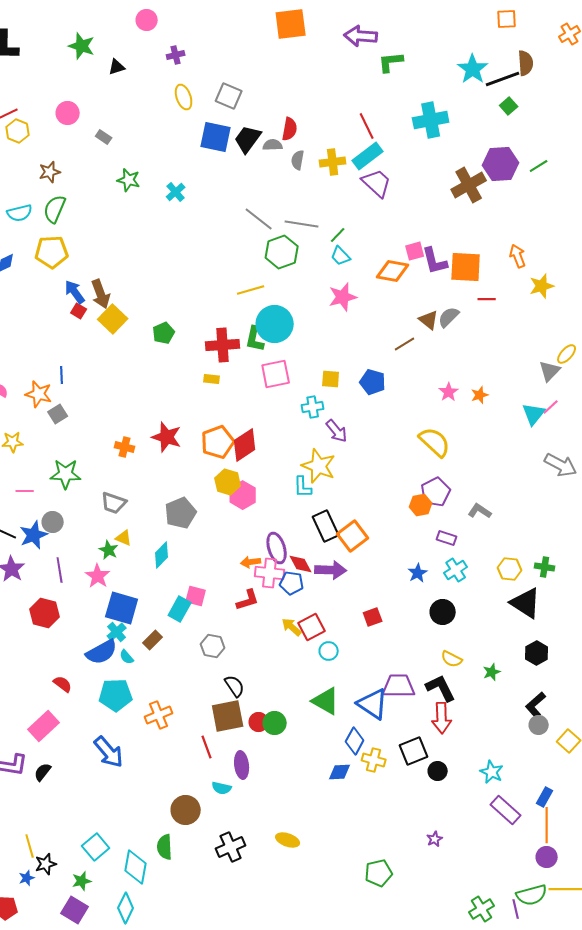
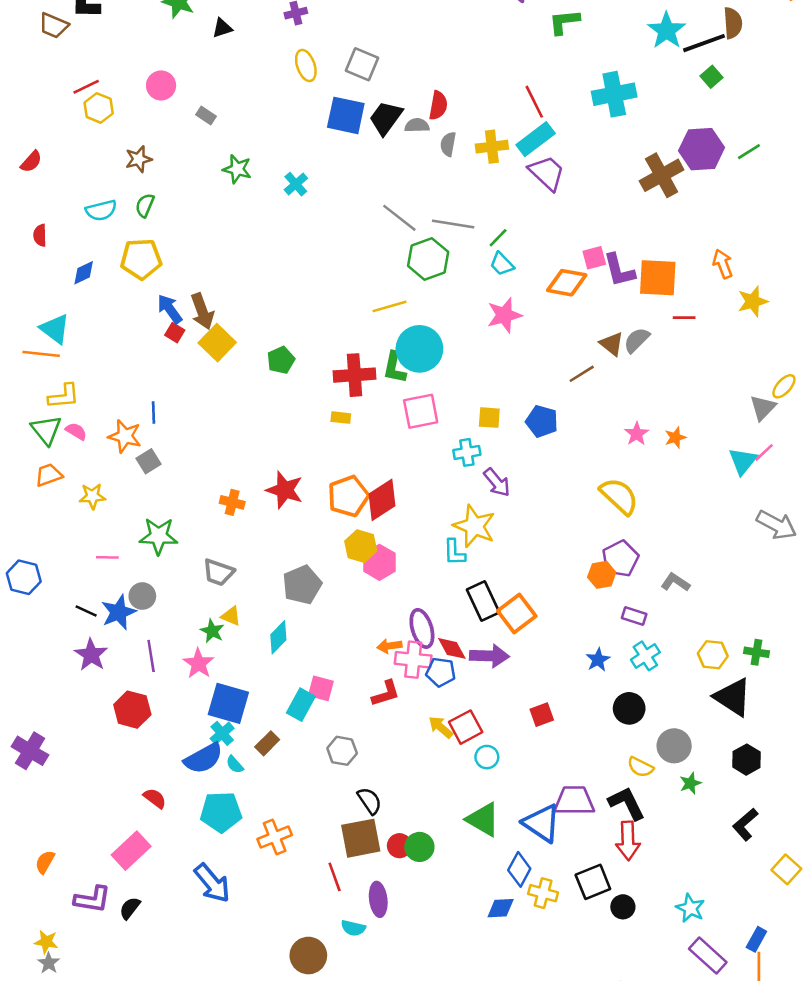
green semicircle: (55, 209) -> (145, 205), size x0.7
gray circle: (539, 725) -> (674, 746), moved, size x1.4

